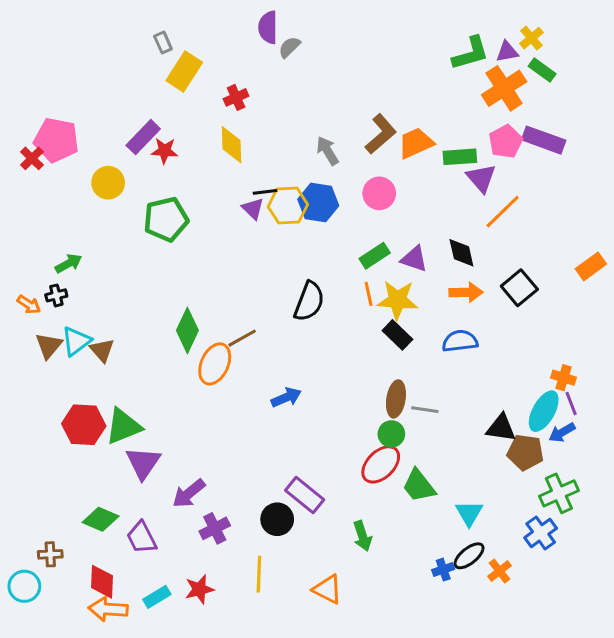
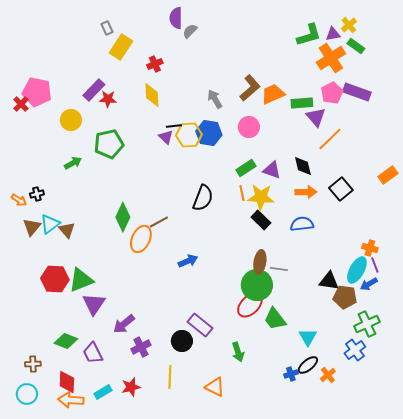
green arrow: (69, 263) -> (73, 163), moved
green circle: (391, 434) -> (257, 285), size x1.8
cyan circle: (24, 586) -> (27, 394), moved

